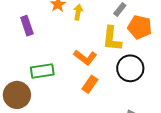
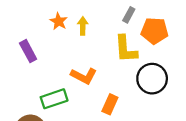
orange L-shape: (85, 57) -> (84, 76), moved

